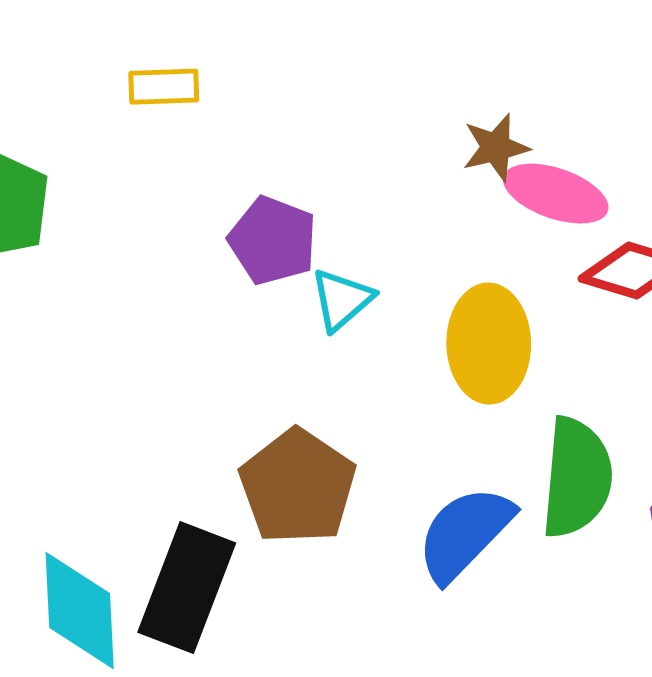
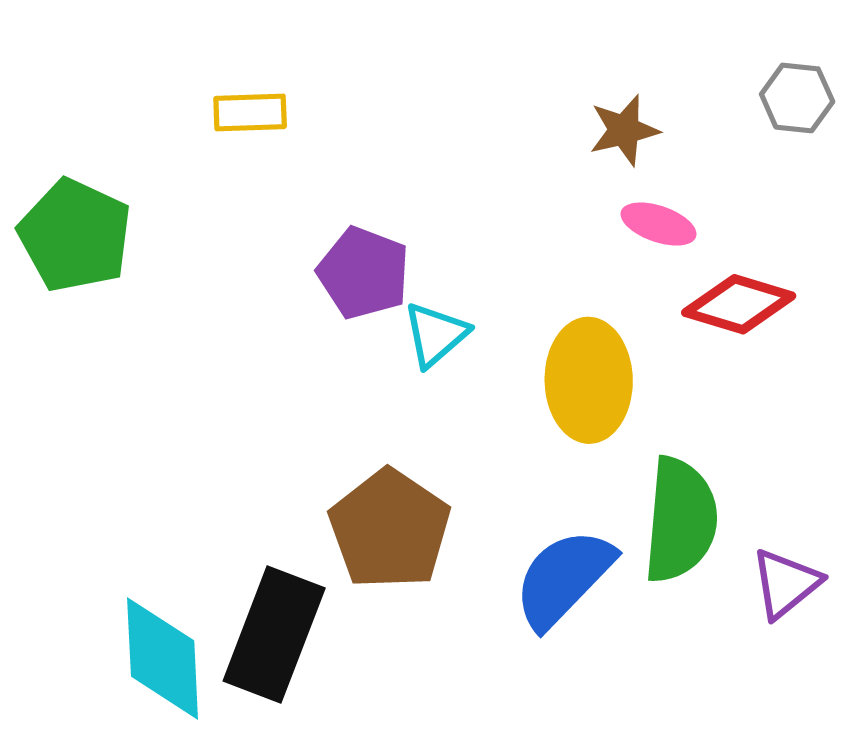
brown star: (496, 148) -> (624, 130), moved
pink ellipse: (556, 194) -> (658, 224), size x0.7

